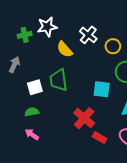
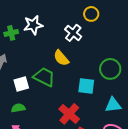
yellow circle: (113, 46) -> (91, 14), moved
yellow semicircle: (65, 49) -> (61, 58), moved
green trapezoid: (59, 80) -> (44, 77), turned 125

